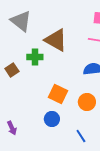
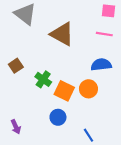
green cross: (35, 57) -> (43, 79), moved, turned 35
orange circle: (87, 102) -> (88, 89), moved

